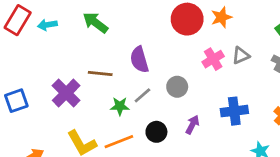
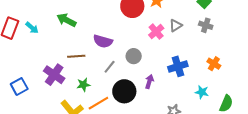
cyan arrow: (47, 25) -> (32, 28), turned -120
purple semicircle: (139, 60) -> (103, 41), turned -48
green star: (120, 106) -> (83, 85), moved
black circle: (156, 132) -> (124, 91), size x1.5

